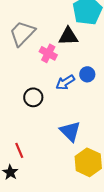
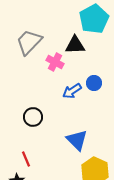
black circle: (33, 97) -> (33, 117), moved

